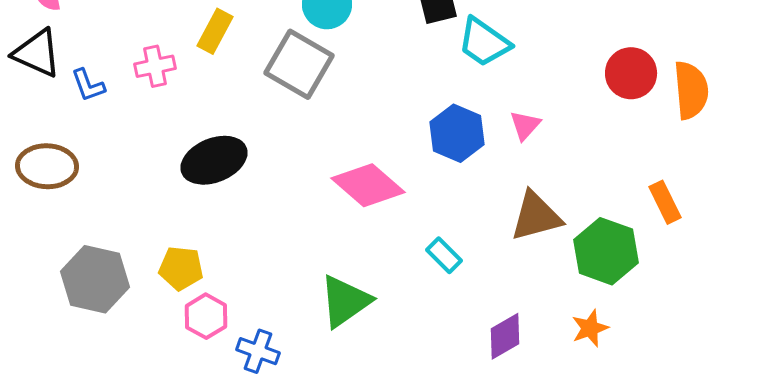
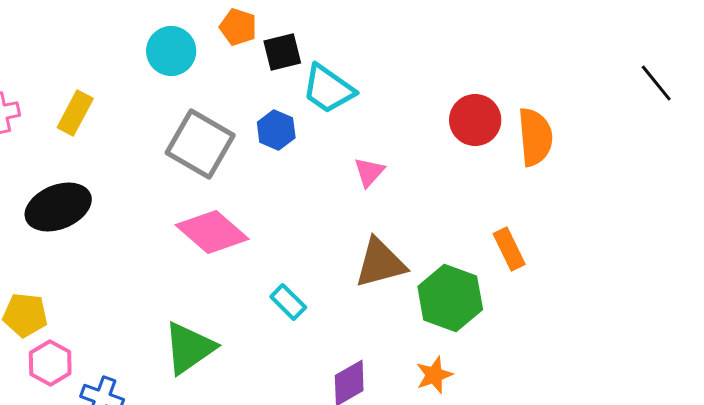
yellow rectangle: (215, 31) -> (75, 113), moved
gray square: (299, 64) -> (200, 144), moved
blue hexagon: (457, 133) -> (276, 130), moved, size x0.7

